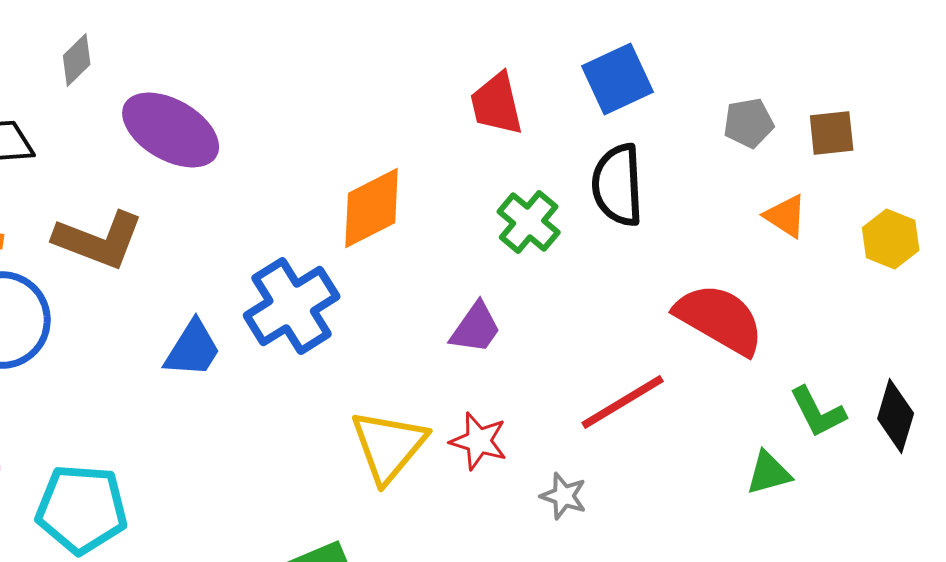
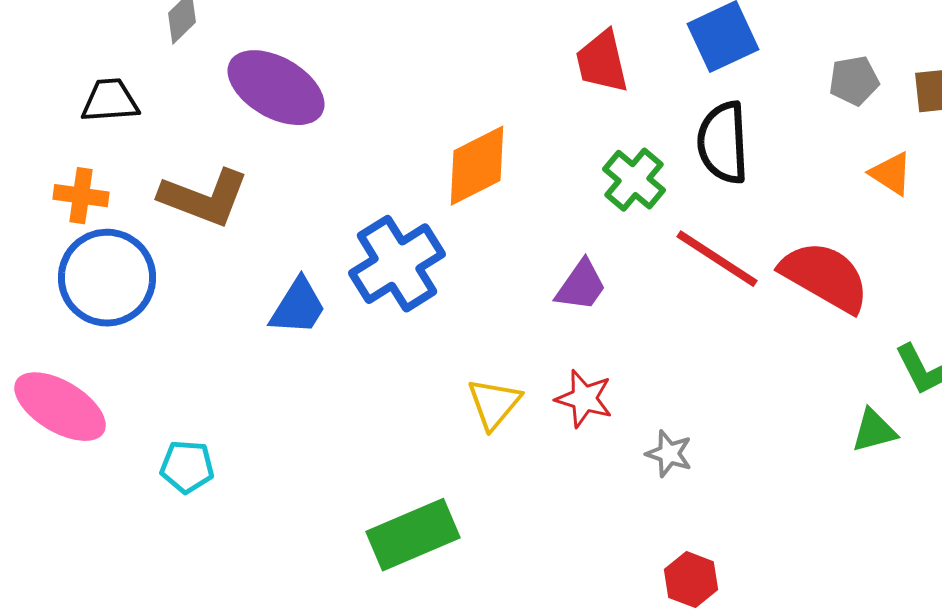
red line: (623, 402) -> (717, 259), moved, turned 64
yellow triangle: (389, 446) -> (494, 404), size x0.7
cyan pentagon: (82, 509) -> (187, 467), size x0.6

